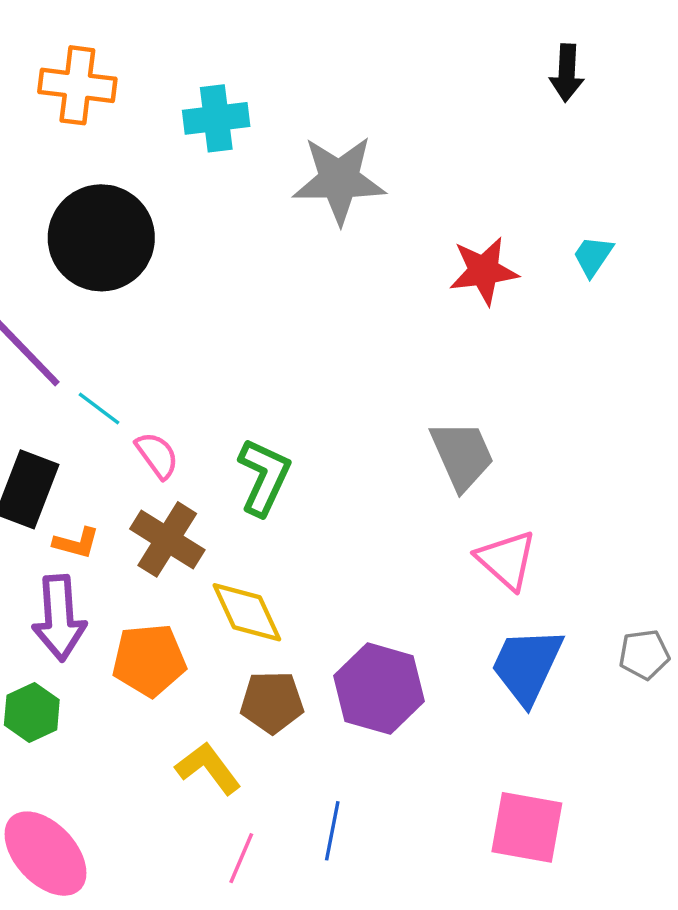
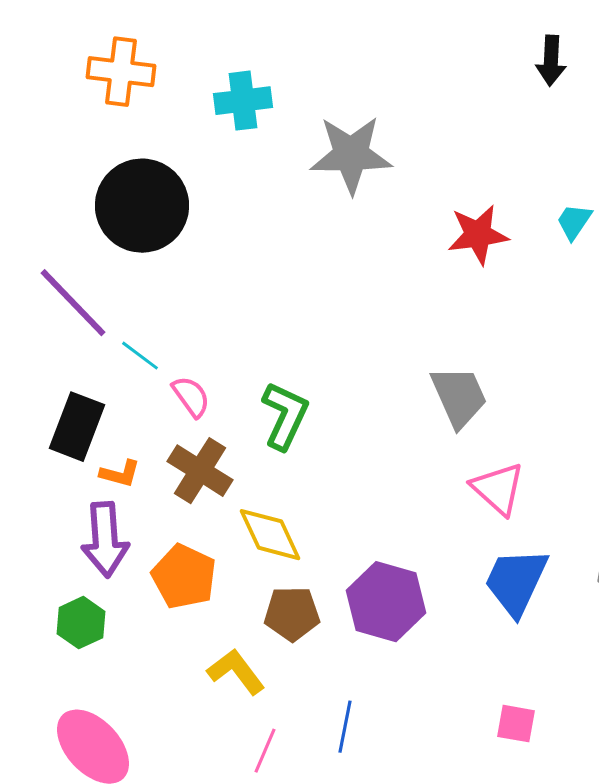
orange pentagon: (149, 660) -> (184, 577), turned 30
pink square: (527, 827) -> (516, 724), size x0.6

